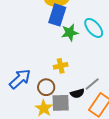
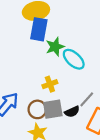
cyan ellipse: (94, 28) -> (74, 59), moved
gray square: (61, 103) -> (53, 109), moved

